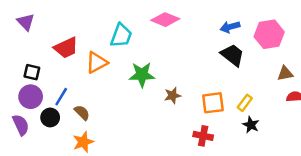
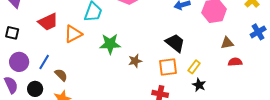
black trapezoid: (233, 55) -> (175, 43), moved
black square: (32, 72) -> (12, 33), moved
black circle: (50, 117) -> (35, 89), moved

